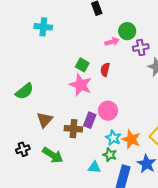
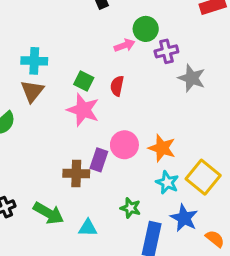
cyan cross: (43, 27) -> (34, 61), moved
brown triangle: (45, 120) -> (32, 91), moved
cyan star: (113, 138) -> (167, 182), moved
orange star: (131, 139) -> (162, 148), moved
cyan triangle: (94, 167) -> (88, 228), moved

